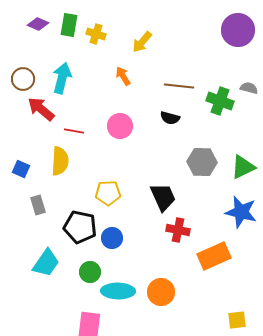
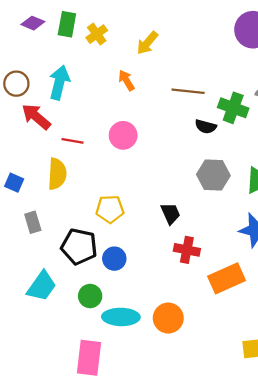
yellow cross: (96, 34) -> (97, 34), turned 36
black semicircle: (170, 118) -> (206, 127), moved
black trapezoid: (163, 197) -> (170, 213), size x0.7

